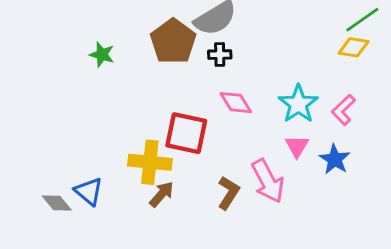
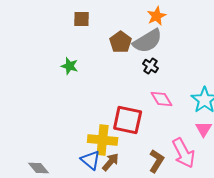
brown pentagon: (173, 41) -> (121, 42), moved, size x0.7
black cross: (220, 55) -> (151, 66), turned 35
blue triangle: (89, 191) -> (91, 160), moved

